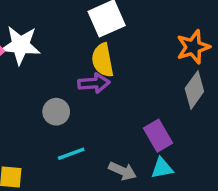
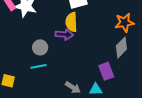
purple rectangle: (158, 136) -> (106, 71), moved
cyan line: (71, 154) -> (38, 66), moved

